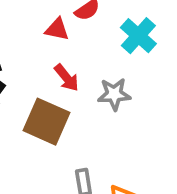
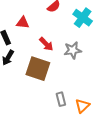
red triangle: (57, 29) -> (23, 23), moved

